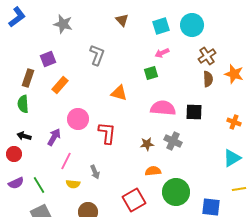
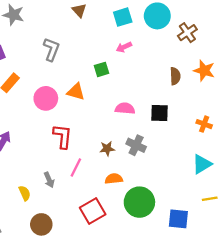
brown cross: (207, 56) -> (187, 33), moved
green square: (151, 73) -> (102, 69), moved
pink semicircle: (163, 108) -> (125, 108), size x0.7
pink circle: (78, 119) -> (46, 98), moved
pink line: (66, 161) -> (76, 168), moved
yellow semicircle: (73, 184) -> (25, 193), turned -120

